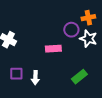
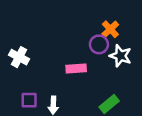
orange cross: (88, 18) -> (110, 29), moved, turned -32

